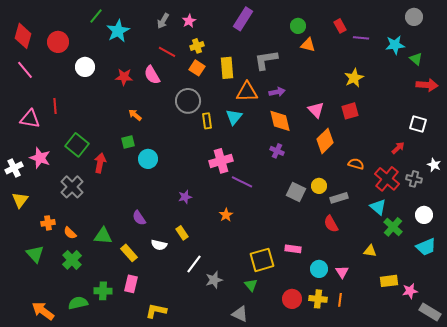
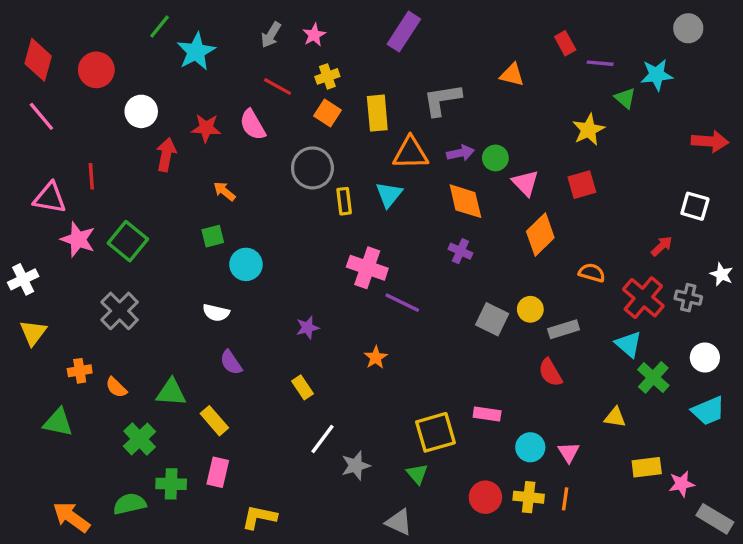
green circle: (298, 26) -> (495, 158), moved
green triangle: (416, 59) -> (625, 98), moved
pink star: (40, 158) -> (78, 239), moved
pink cross: (221, 161) -> (367, 268), turned 35
red arrow: (100, 163) -> (166, 155), moved
white semicircle: (159, 245) -> (216, 313), moved
green triangle: (35, 254) -> (58, 422), turned -36
green cross: (72, 260) -> (140, 439), moved

